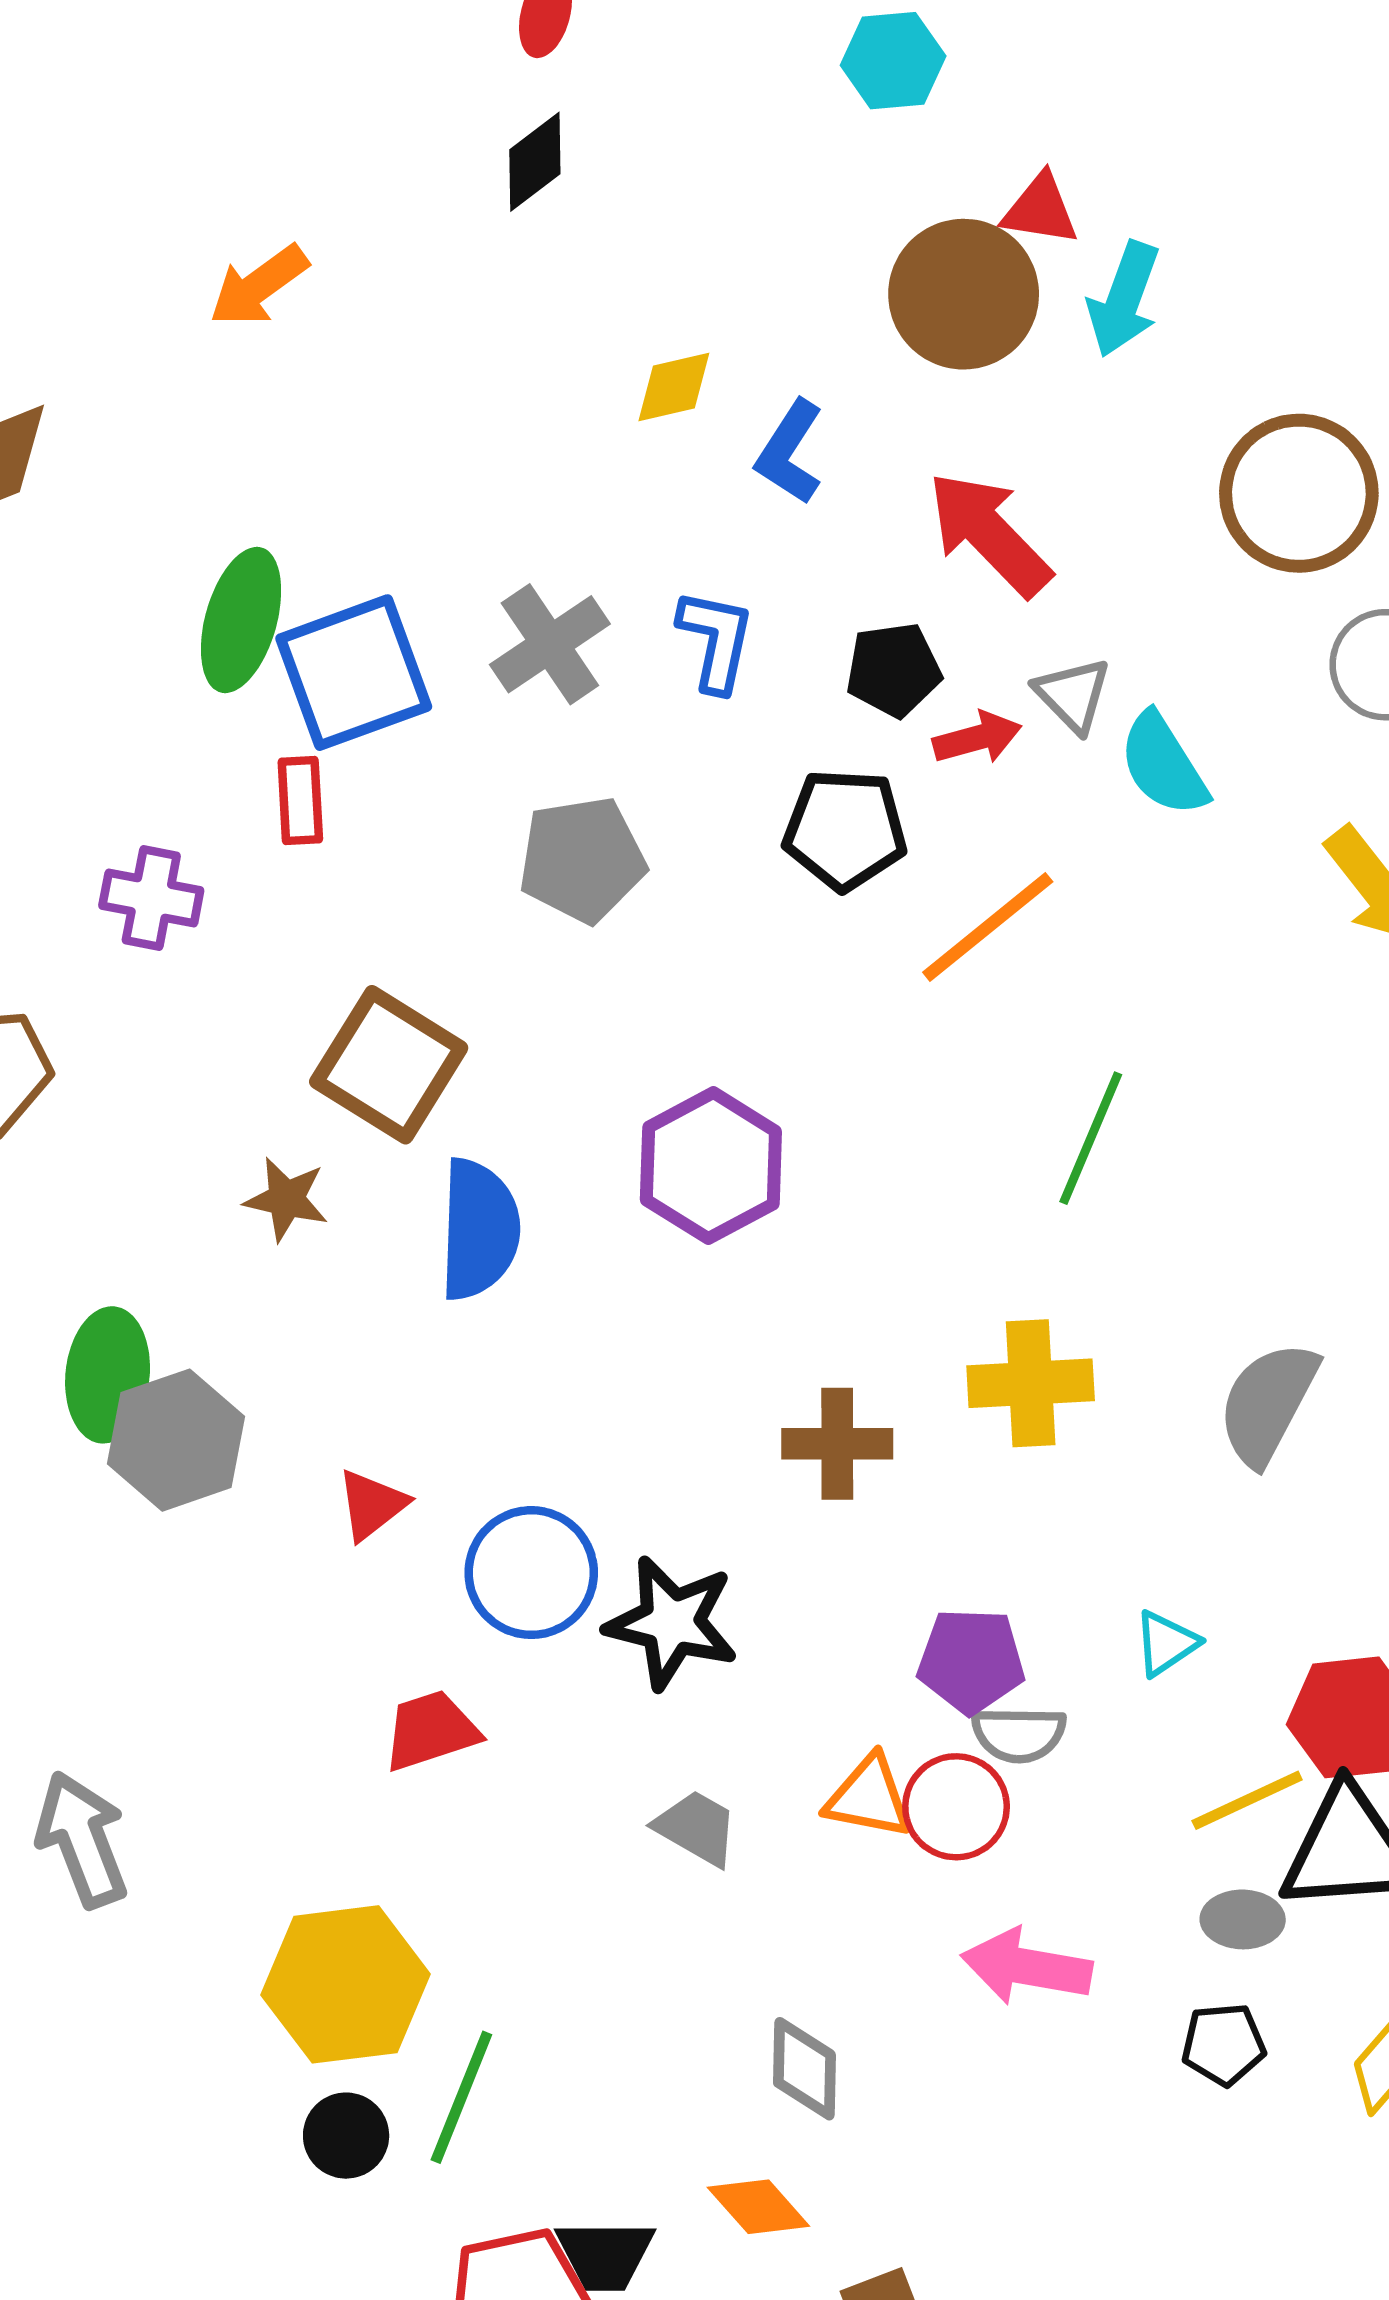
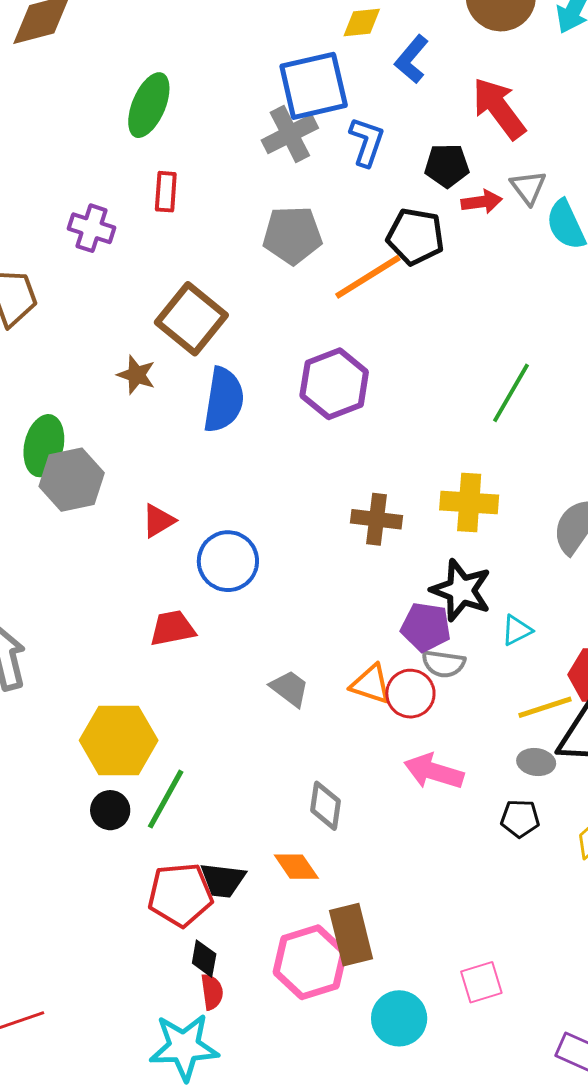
blue square: (354, 673) -> (314, 86), moved
orange line: (988, 927) -> (368, 277), moved
black star: (672, 1623) -> (461, 590), moved

